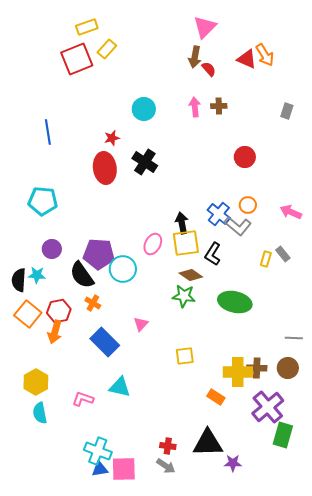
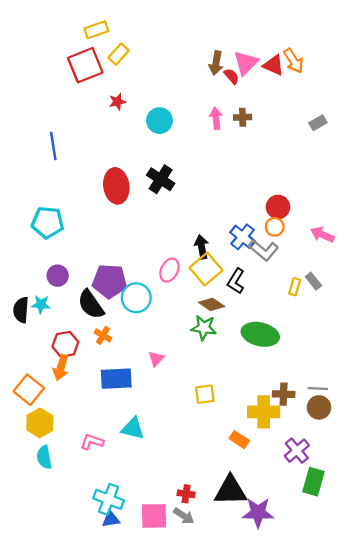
pink triangle: (205, 27) -> (246, 63), moved
gray rectangle: (287, 111) -> (318, 123), turned 42
red star: (112, 138) -> (117, 102), moved
red circle: (245, 157) -> (278, 207), moved
yellow square: (186, 243) -> (206, 269), turned -32
orange square: (28, 314) -> (29, 390), moved
gray line: (294, 338) -> (318, 389), moved
blue rectangle: (105, 342) -> (116, 379), turned -48
brown cross: (257, 368) -> (284, 394), moved
purple cross: (268, 407) -> (297, 451), size x0.7
purple star: (233, 463) -> (258, 513), size x1.6
pink square: (124, 469) -> (154, 516), moved

